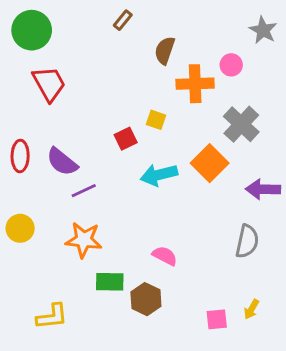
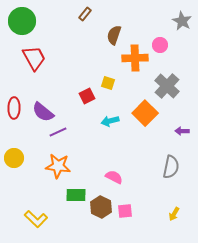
cyan arrow: (159, 175) -> (110, 121), size x0.7
purple arrow: (263, 189) -> (182, 131), size x0.6
yellow L-shape: (52, 316) -> (36, 219), turned 50
pink square: (217, 319) -> (125, 211), moved

